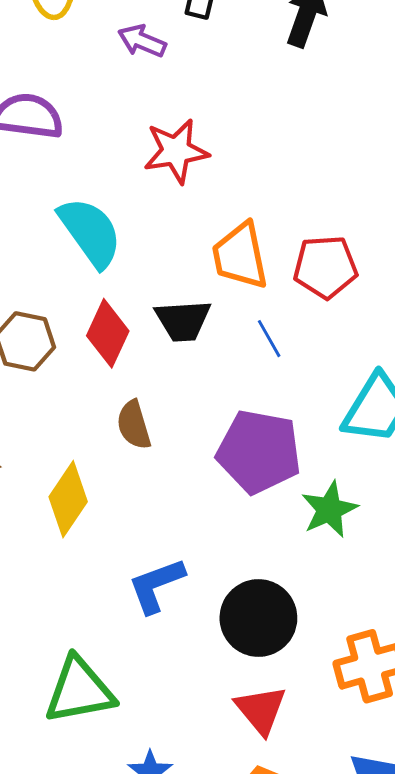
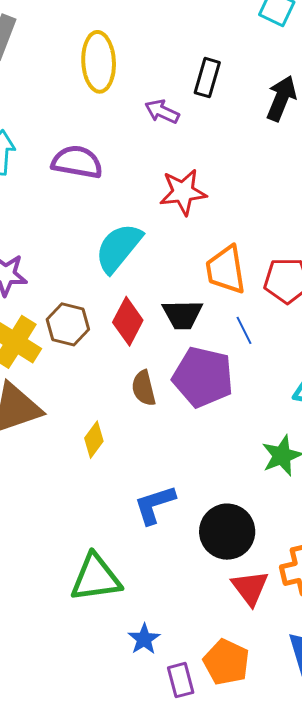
cyan semicircle: (90, 232) -> (119, 248), turned -108
purple pentagon: (259, 452) -> (203, 377), moved
yellow diamond: (68, 499) -> (94, 440), size x0.7
red triangle: (261, 710) -> (250, 588), moved

